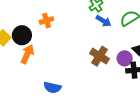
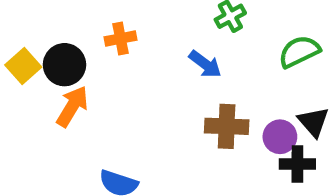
blue arrow: (104, 21) -> (205, 64), moved
brown cross: (100, 56) -> (227, 126), turned -36

